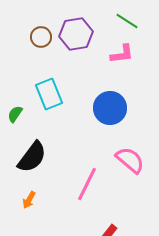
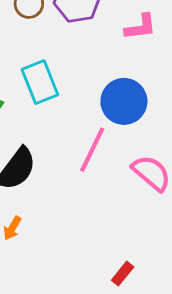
pink line: (87, 184) -> (92, 150), moved

